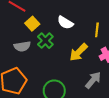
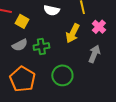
green cross: (45, 41) -> (41, 47), moved, turned -35

